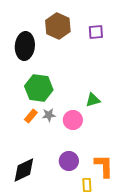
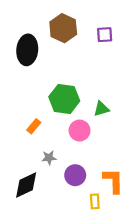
green hexagon: (39, 88) -> (64, 99), moved
gray star: (49, 115) -> (49, 158), moved

